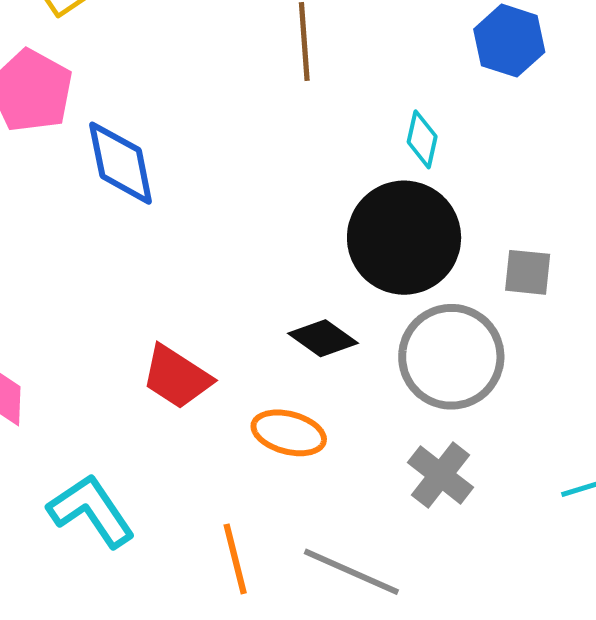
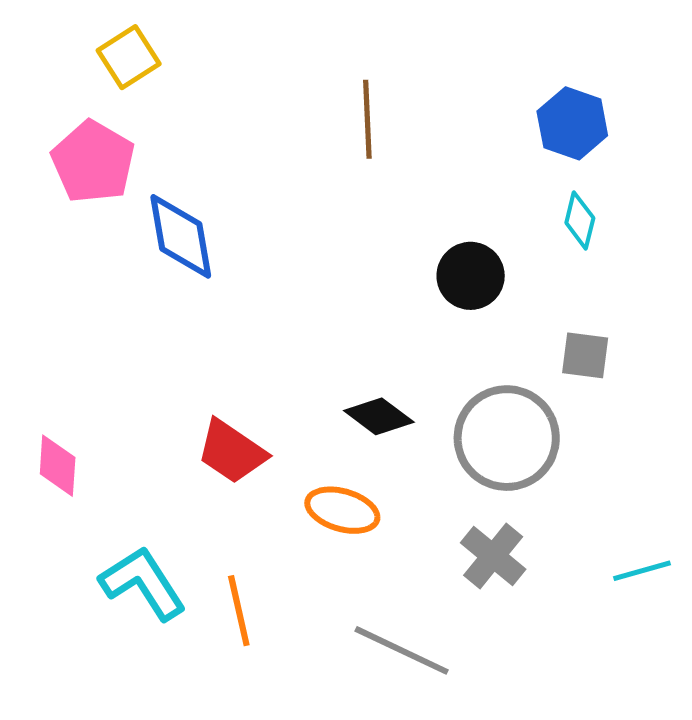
cyan diamond: (422, 139) -> (580, 220), moved
black circle: (404, 238) -> (471, 276), moved, size x0.6
orange line: (235, 559) -> (239, 611), moved

